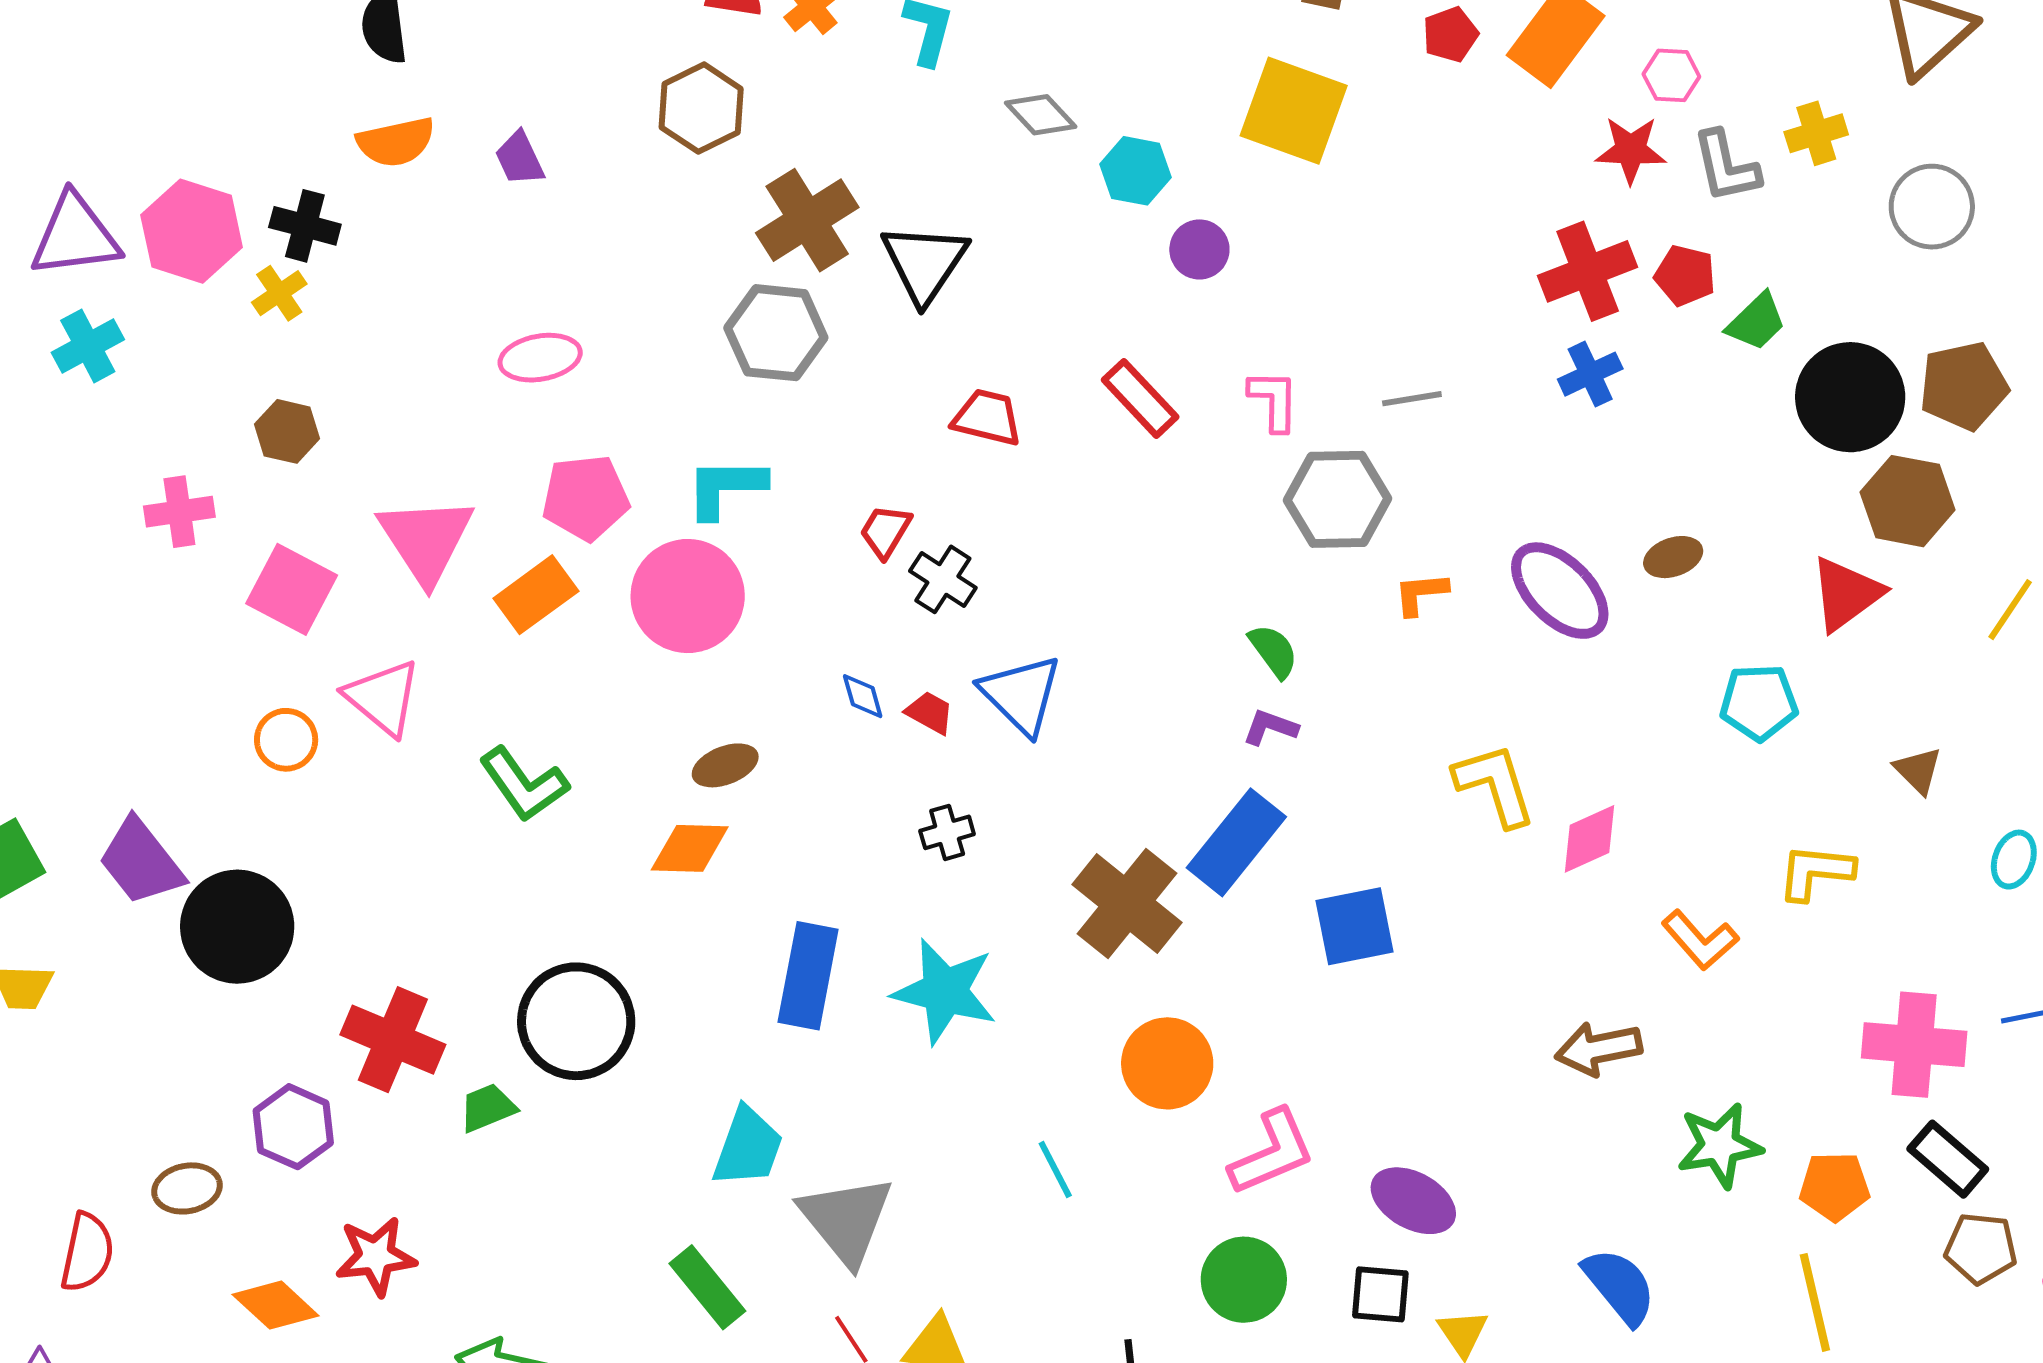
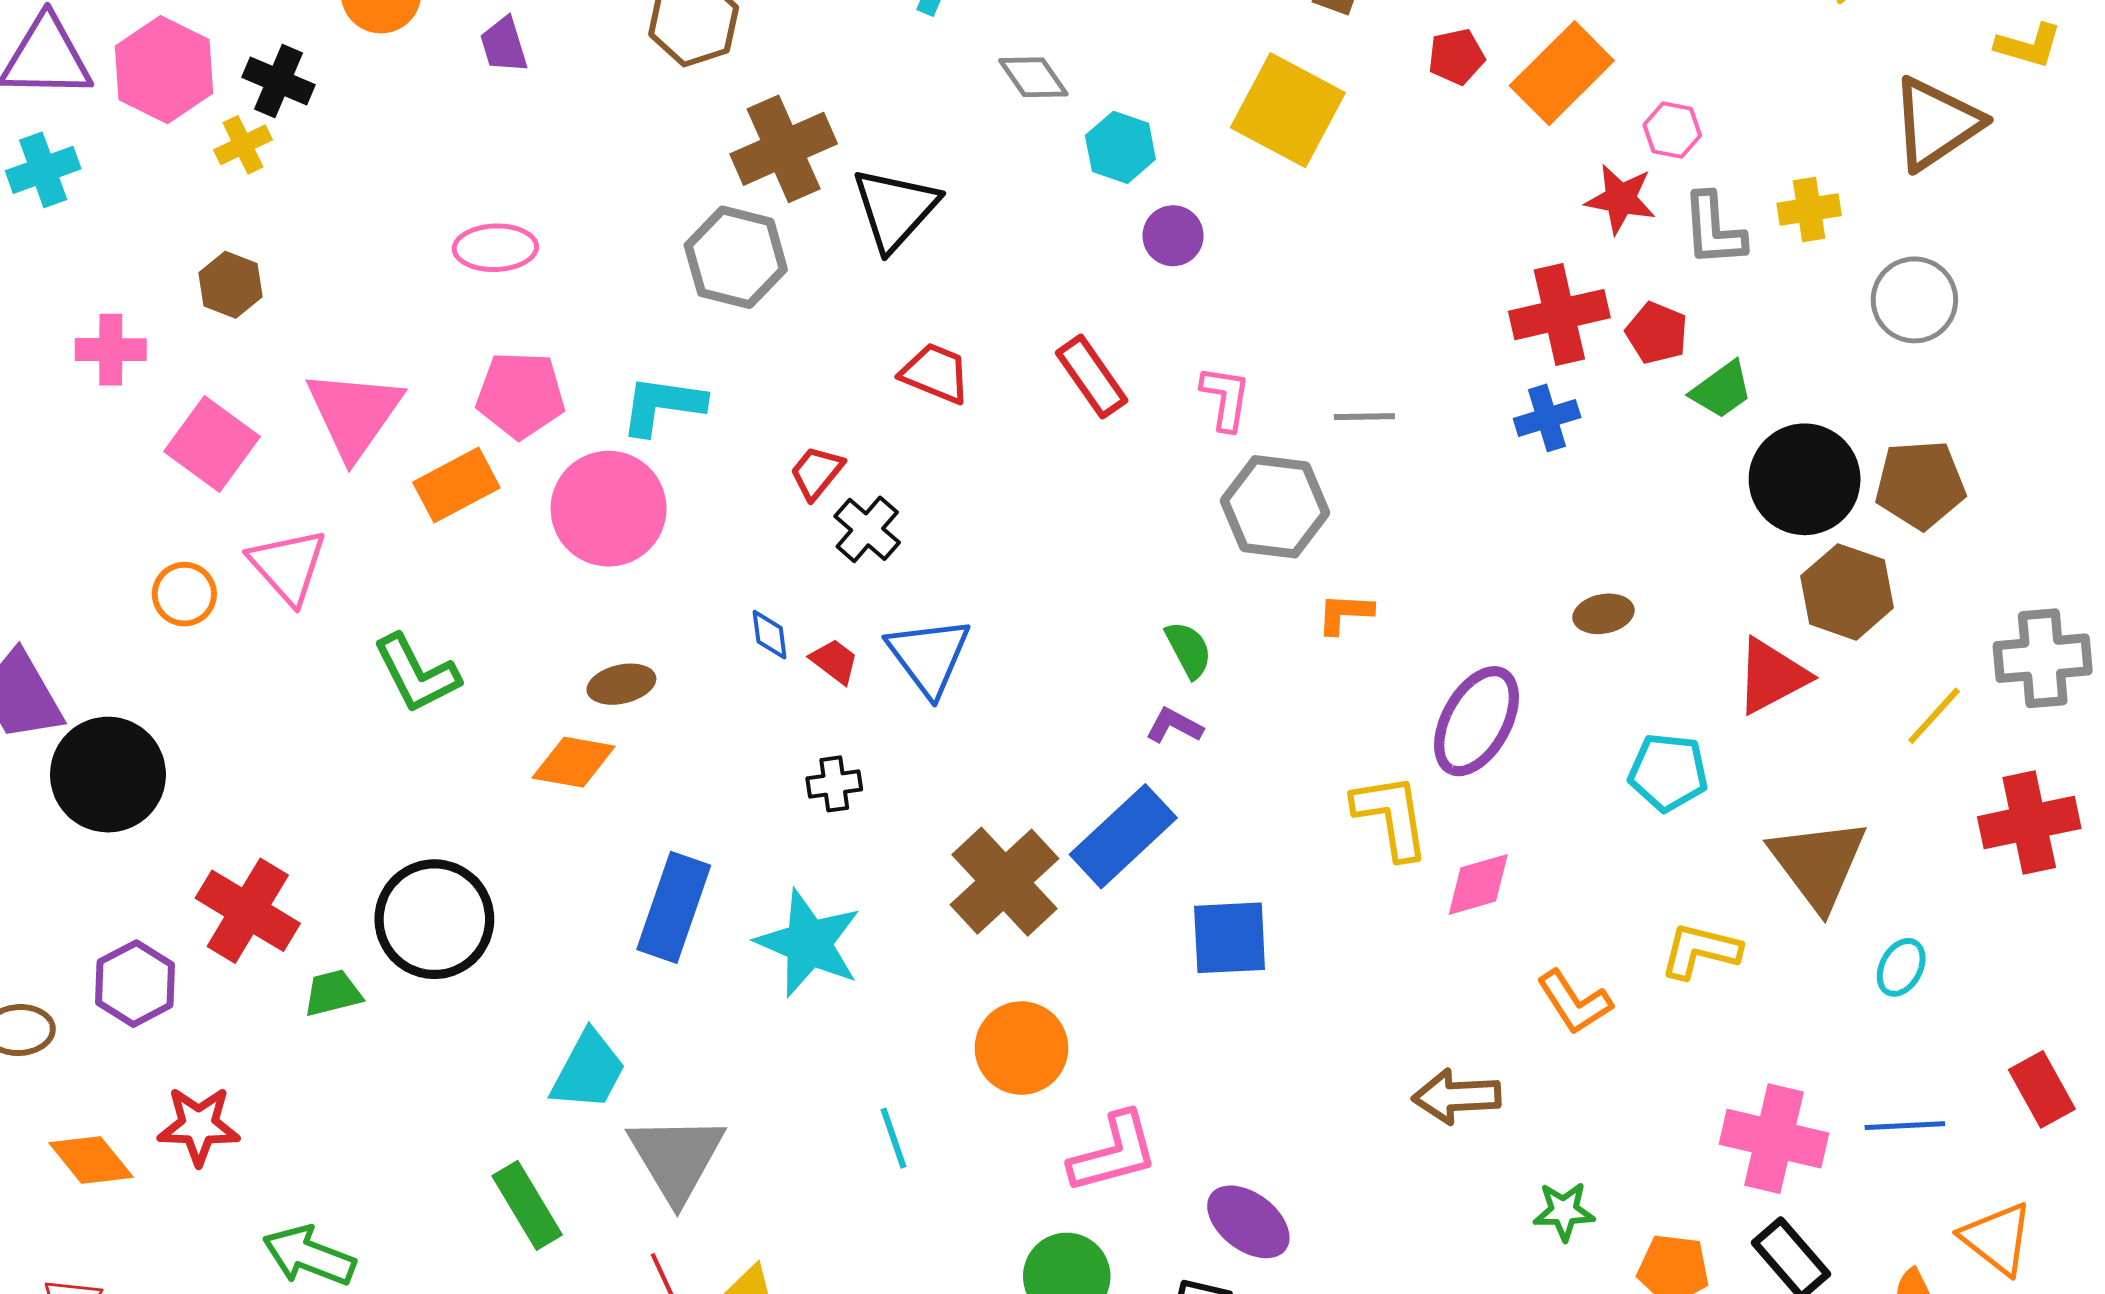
purple ellipse: (1560, 591) -> (1476, 721), moved, turned 66
brown triangle: (1918, 770) -> (1818, 864), size x2.0
green star: (1720, 1145) -> (1564, 1211), size x0.7

